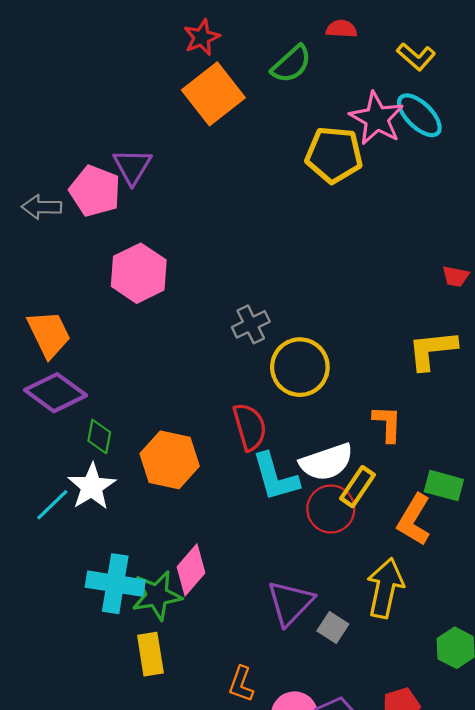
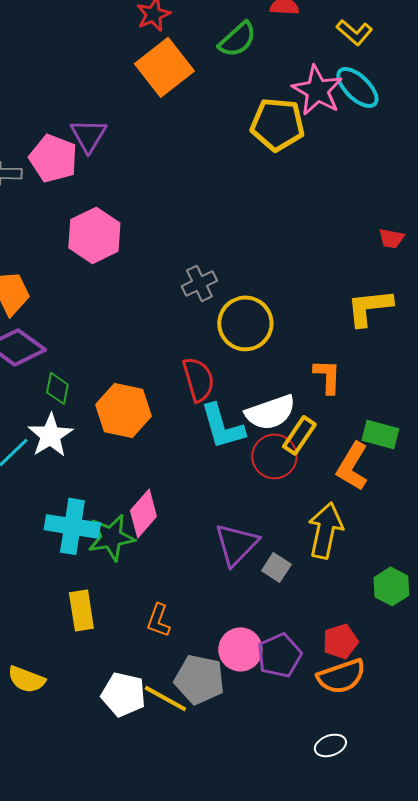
yellow rectangle: (150, 654) -> (81, 610), moved
orange L-shape: (241, 684) -> (158, 620), moved

